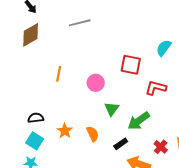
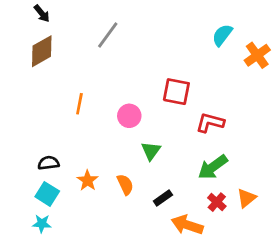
gray line: (80, 23) -> (108, 35), turned -40
cyan semicircle: (164, 48) -> (222, 35), moved
green arrow: (139, 121) -> (213, 167), moved

